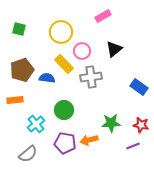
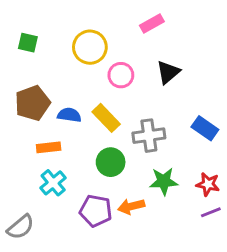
yellow rectangle: (64, 64) -> (106, 118), moved
gray cross: (91, 77) -> (149, 136), moved
orange rectangle: (15, 100) -> (49, 147), moved
green circle: (64, 110) -> (111, 162), moved
purple line: (133, 146) -> (211, 212), moved
gray semicircle: (28, 154) -> (21, 227), moved

